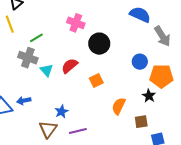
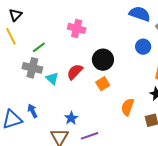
black circle: (99, 44) -> (103, 60), moved
blue circle: (140, 62) -> (143, 47), moved
blue arrow: (24, 101) -> (33, 111), turned 80

